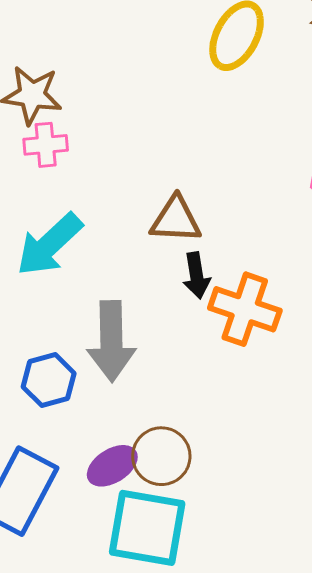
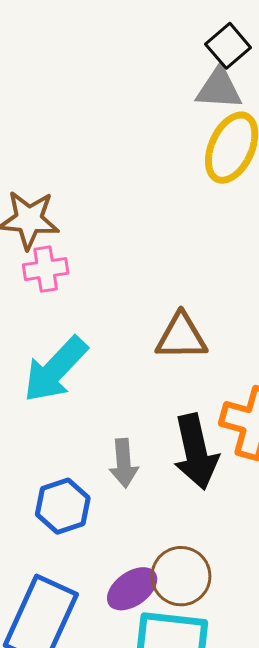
black arrow: (196, 275) -> (196, 452), moved, size x1.6
gray arrow: (111, 341) -> (124, 463), size x0.6

